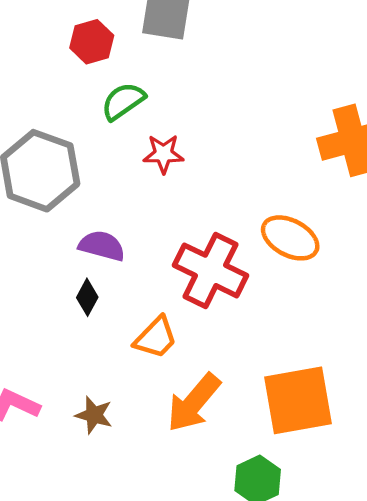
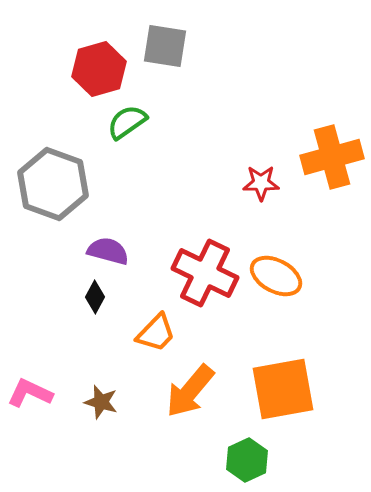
red hexagon: (92, 42) -> (99, 69), size x1.4
red star: (163, 154) -> (261, 183), moved
orange ellipse: (290, 238) -> (276, 276), moved

